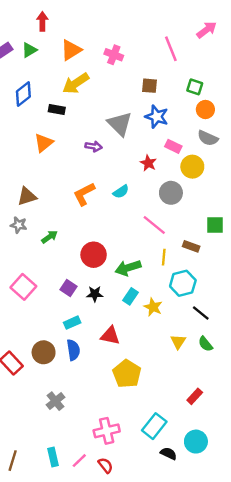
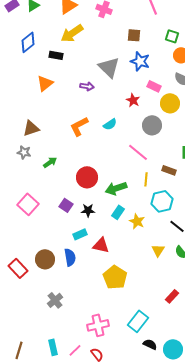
cyan rectangle: (72, 323) -> (80, 234), moved
cyan circle: (196, 442) -> (173, 349), moved

